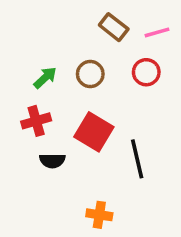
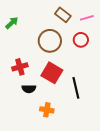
brown circle: (90, 74) -> (50, 41), size x1.5
green arrow: (45, 78) -> (12, 23), moved
orange cross: (99, 215) -> (47, 110), moved

